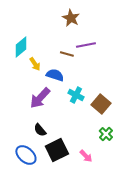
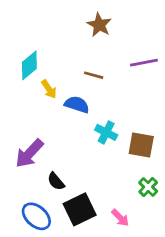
purple line: (86, 45) -> (144, 63), moved
purple arrow: (40, 98) -> (29, 153), moved
brown square: (101, 104) -> (141, 145), turned -30

